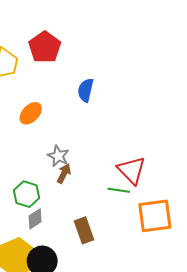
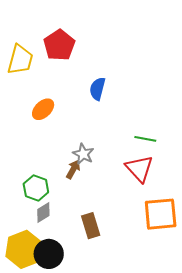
gray star: (58, 156) -> (83, 154), moved
green line: (119, 190) -> (145, 139), moved

